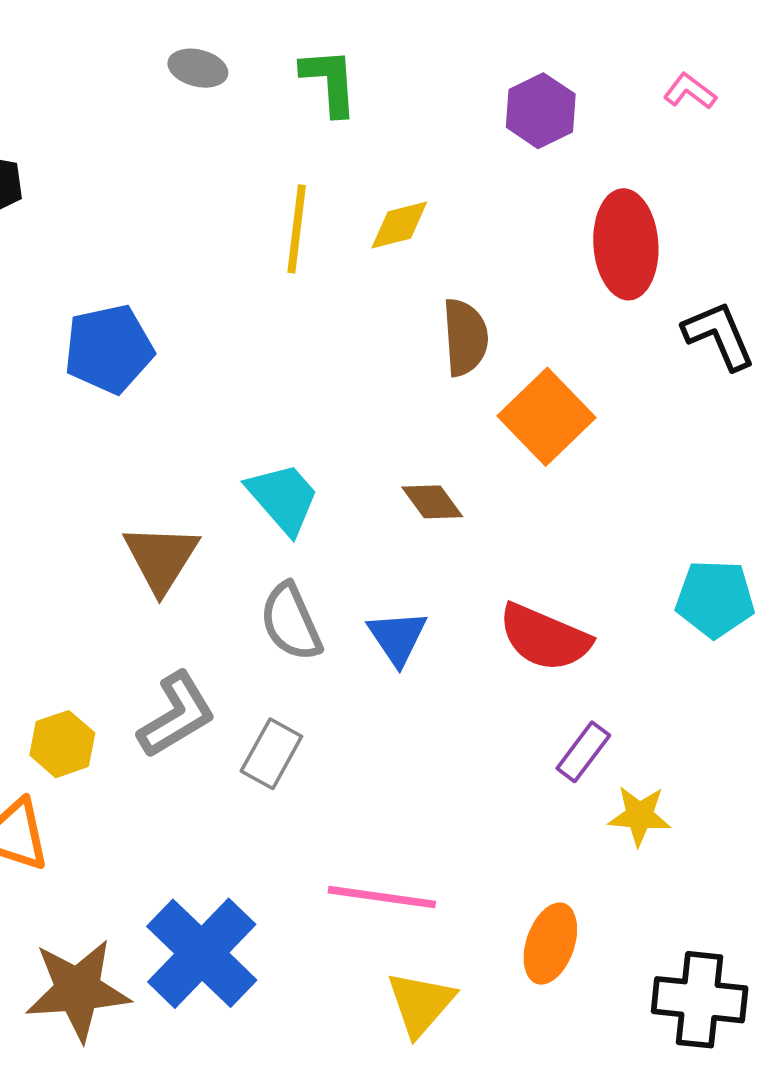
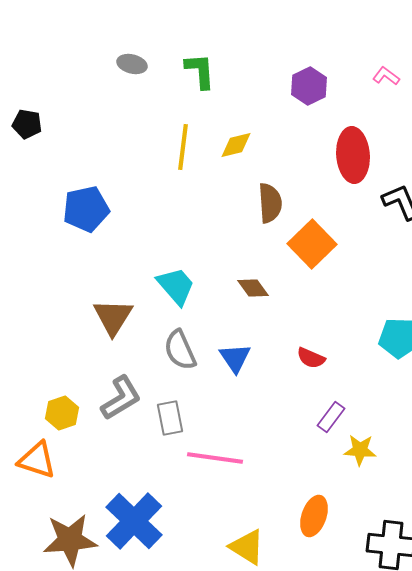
red semicircle: (545, 638) -> (311, 358), size x0.6
gray rectangle: (271, 754) -> (170, 418), turned -40
pink line: (382, 897) -> (215, 458), moved
yellow triangle: (421, 1004) -> (247, 547), turned -39

